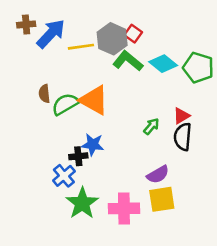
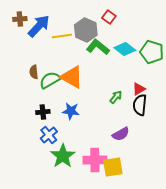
red square: (133, 34) -> (109, 17), moved
black cross: (78, 156) -> (43, 112), moved
yellow square: (162, 199) -> (113, 167), moved

